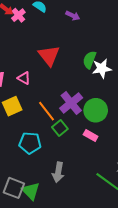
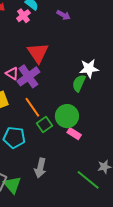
pink cross: (18, 15) -> (23, 16), moved
green semicircle: (89, 60) -> (79, 83), moved
purple cross: (71, 103) -> (28, 76), moved
green circle: (96, 110) -> (67, 116), moved

